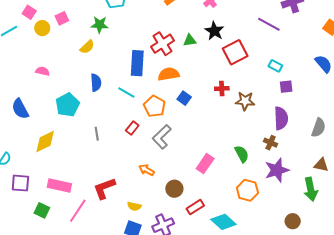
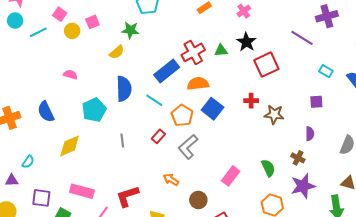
blue rectangle: (137, 63) -> (167, 71), turned 45
cyan rectangle: (275, 66) -> (326, 71), moved
blue semicircle: (96, 83) -> (124, 89), size x1.4
blue square: (184, 98) -> (213, 109), size x1.5
purple semicircle: (281, 118) -> (310, 134), size x0.6
purple square: (20, 183) -> (41, 198), moved

